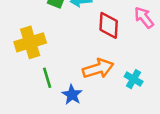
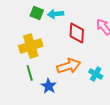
yellow cross: (30, 42) -> (31, 46), moved

